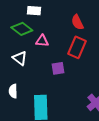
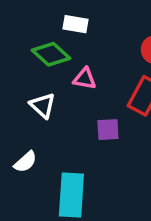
white semicircle: (13, 91) -> (25, 162), turned -136

